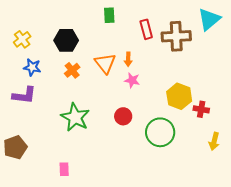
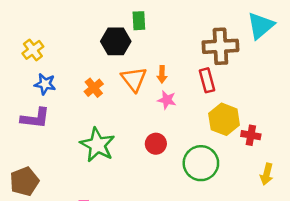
red rectangle: (146, 29) -> (207, 80), moved
black hexagon: (66, 40) -> (116, 41), moved

